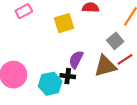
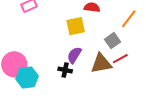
yellow square: (64, 23) -> (76, 26), moved
cyan hexagon: (50, 84) -> (27, 78), moved

